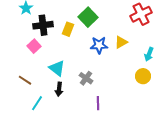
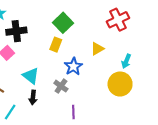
yellow rectangle: (68, 29) -> (56, 45), moved
blue star: (99, 45) -> (73, 66), moved, turned -30
yellow circle: (143, 76) -> (120, 84), size x1.5

